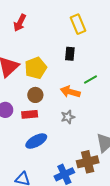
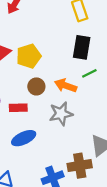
black rectangle: (70, 54) -> (82, 47), moved, size x1.5
brown circle: (35, 95) -> (36, 86), moved
gray star: (68, 117) -> (61, 114), size x1.5

